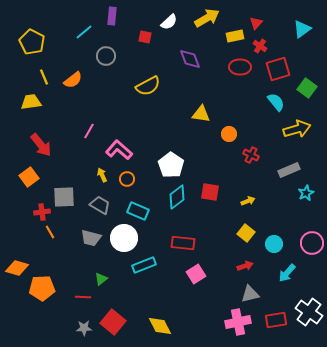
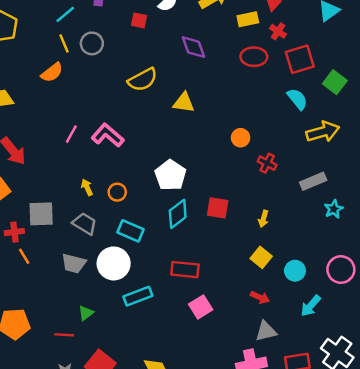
yellow line: (44, 77) -> (64, 43), moved
yellow triangle: (201, 114) -> (184, 103), moved
pink L-shape: (119, 150) -> (108, 135), moved
yellow arrow: (248, 201) -> (264, 219), turned 128
red arrow: (245, 266) -> (260, 297), turned 42

